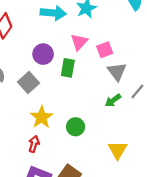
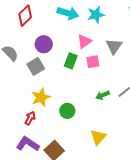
pink square: (105, 50) -> (93, 62), moved
purple circle: (43, 54) -> (44, 44), moved
gray triangle: (117, 72) -> (114, 46), moved

